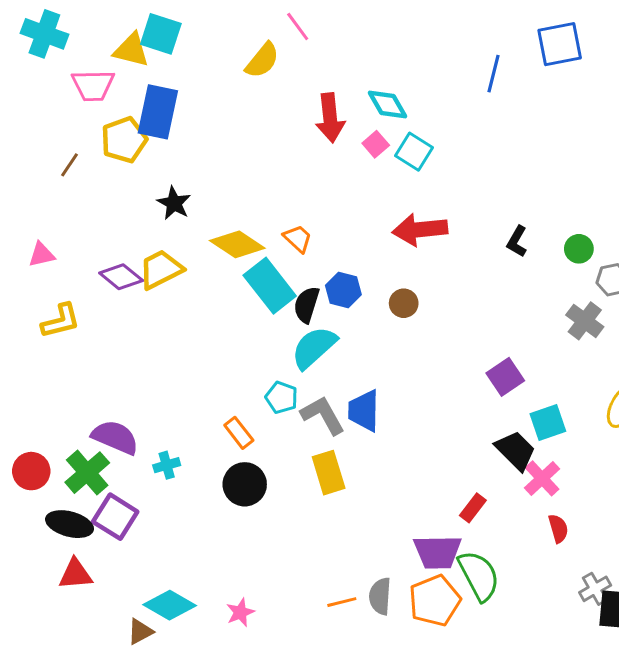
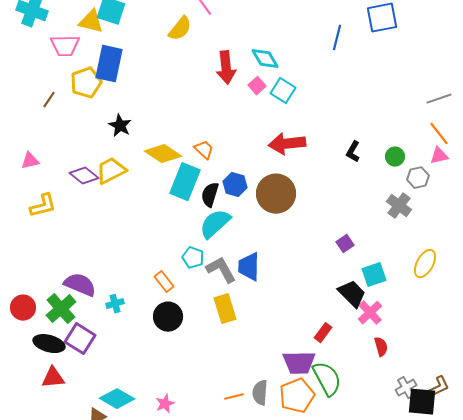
cyan rectangle: (270, 286) -> (185, 182), turned 60
brown circle: (404, 303) -> (276, 194), size x2.0
purple square: (505, 377) -> (345, 244), size x0.7

